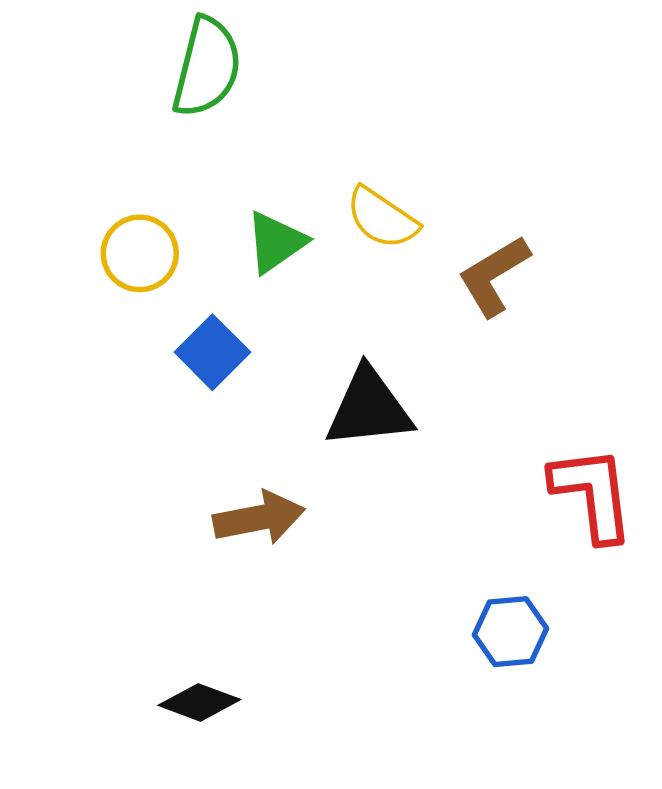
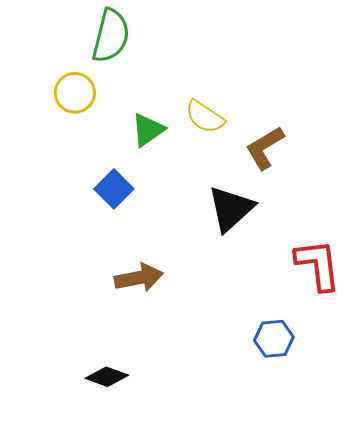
yellow circle: (140, 253) -> (75, 93), moved
black triangle: (369, 408) -> (231, 209), moved, turned -36

